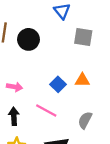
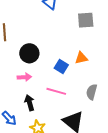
gray square: (83, 37) -> (86, 20), moved
black circle: (28, 39) -> (29, 53), moved

